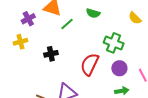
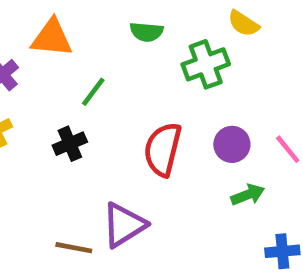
green line: (67, 24) -> (93, 92), moved
green cross: (114, 43) -> (206, 64), moved, turned -30

